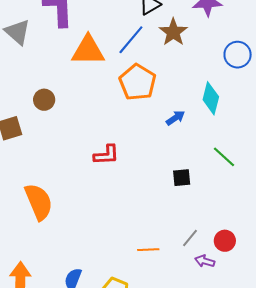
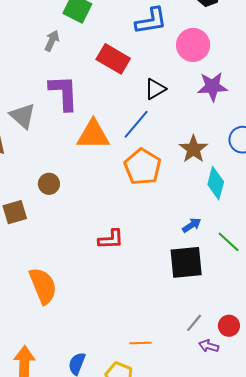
brown star: (173, 32) -> (193, 149), moved
blue arrow: (175, 118) -> (192, 225), moved
black square: (182, 178) -> (186, 262), size x1.8
orange line: (148, 250) -> (141, 343), moved

